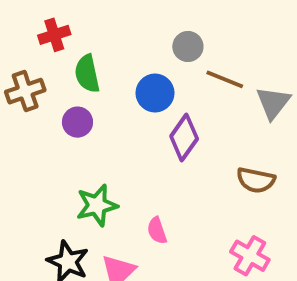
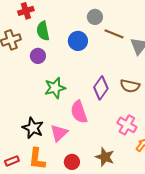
purple diamond: (184, 138) -> (101, 88), moved
green star: (97, 205) -> (55, 88), moved
pink semicircle: (157, 231) -> (79, 112), size x1.6

